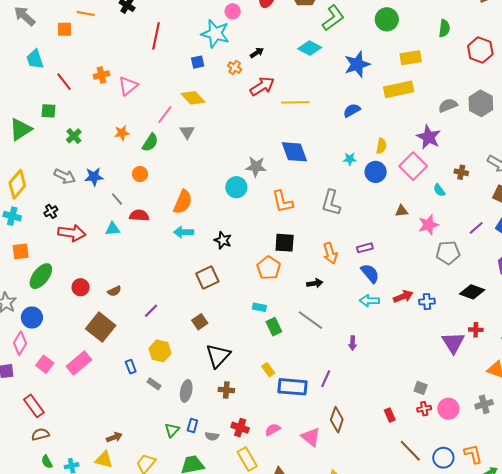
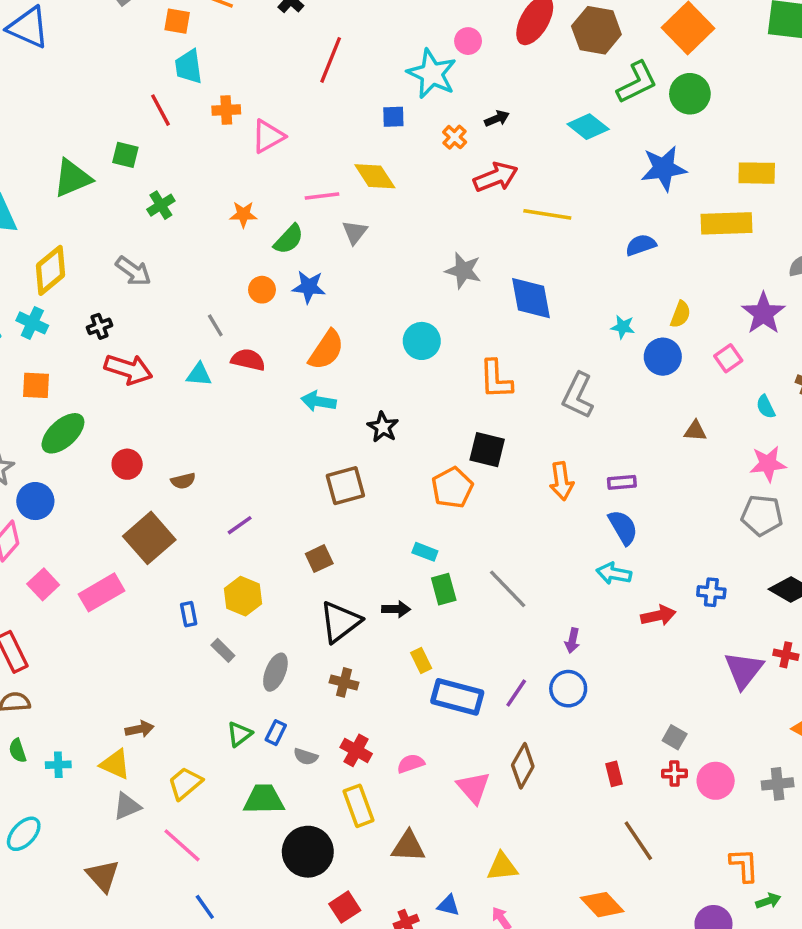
green circle: (387, 19) -> (690, 94), moved
cyan trapezoid: (35, 59) -> (189, 67), moved
pink line: (165, 115) -> (322, 196), turned 36
pink square: (413, 166) -> (728, 358), size x0.6
gray star: (256, 167) -> (463, 271), moved
blue star: (94, 177) -> (309, 287), moved
pink star: (428, 225) -> (768, 464), moved
black arrow: (315, 283) -> (396, 609), moved
red arrow: (403, 296) -> (658, 615), moved
blue circle: (443, 458) -> (568, 689), moved

